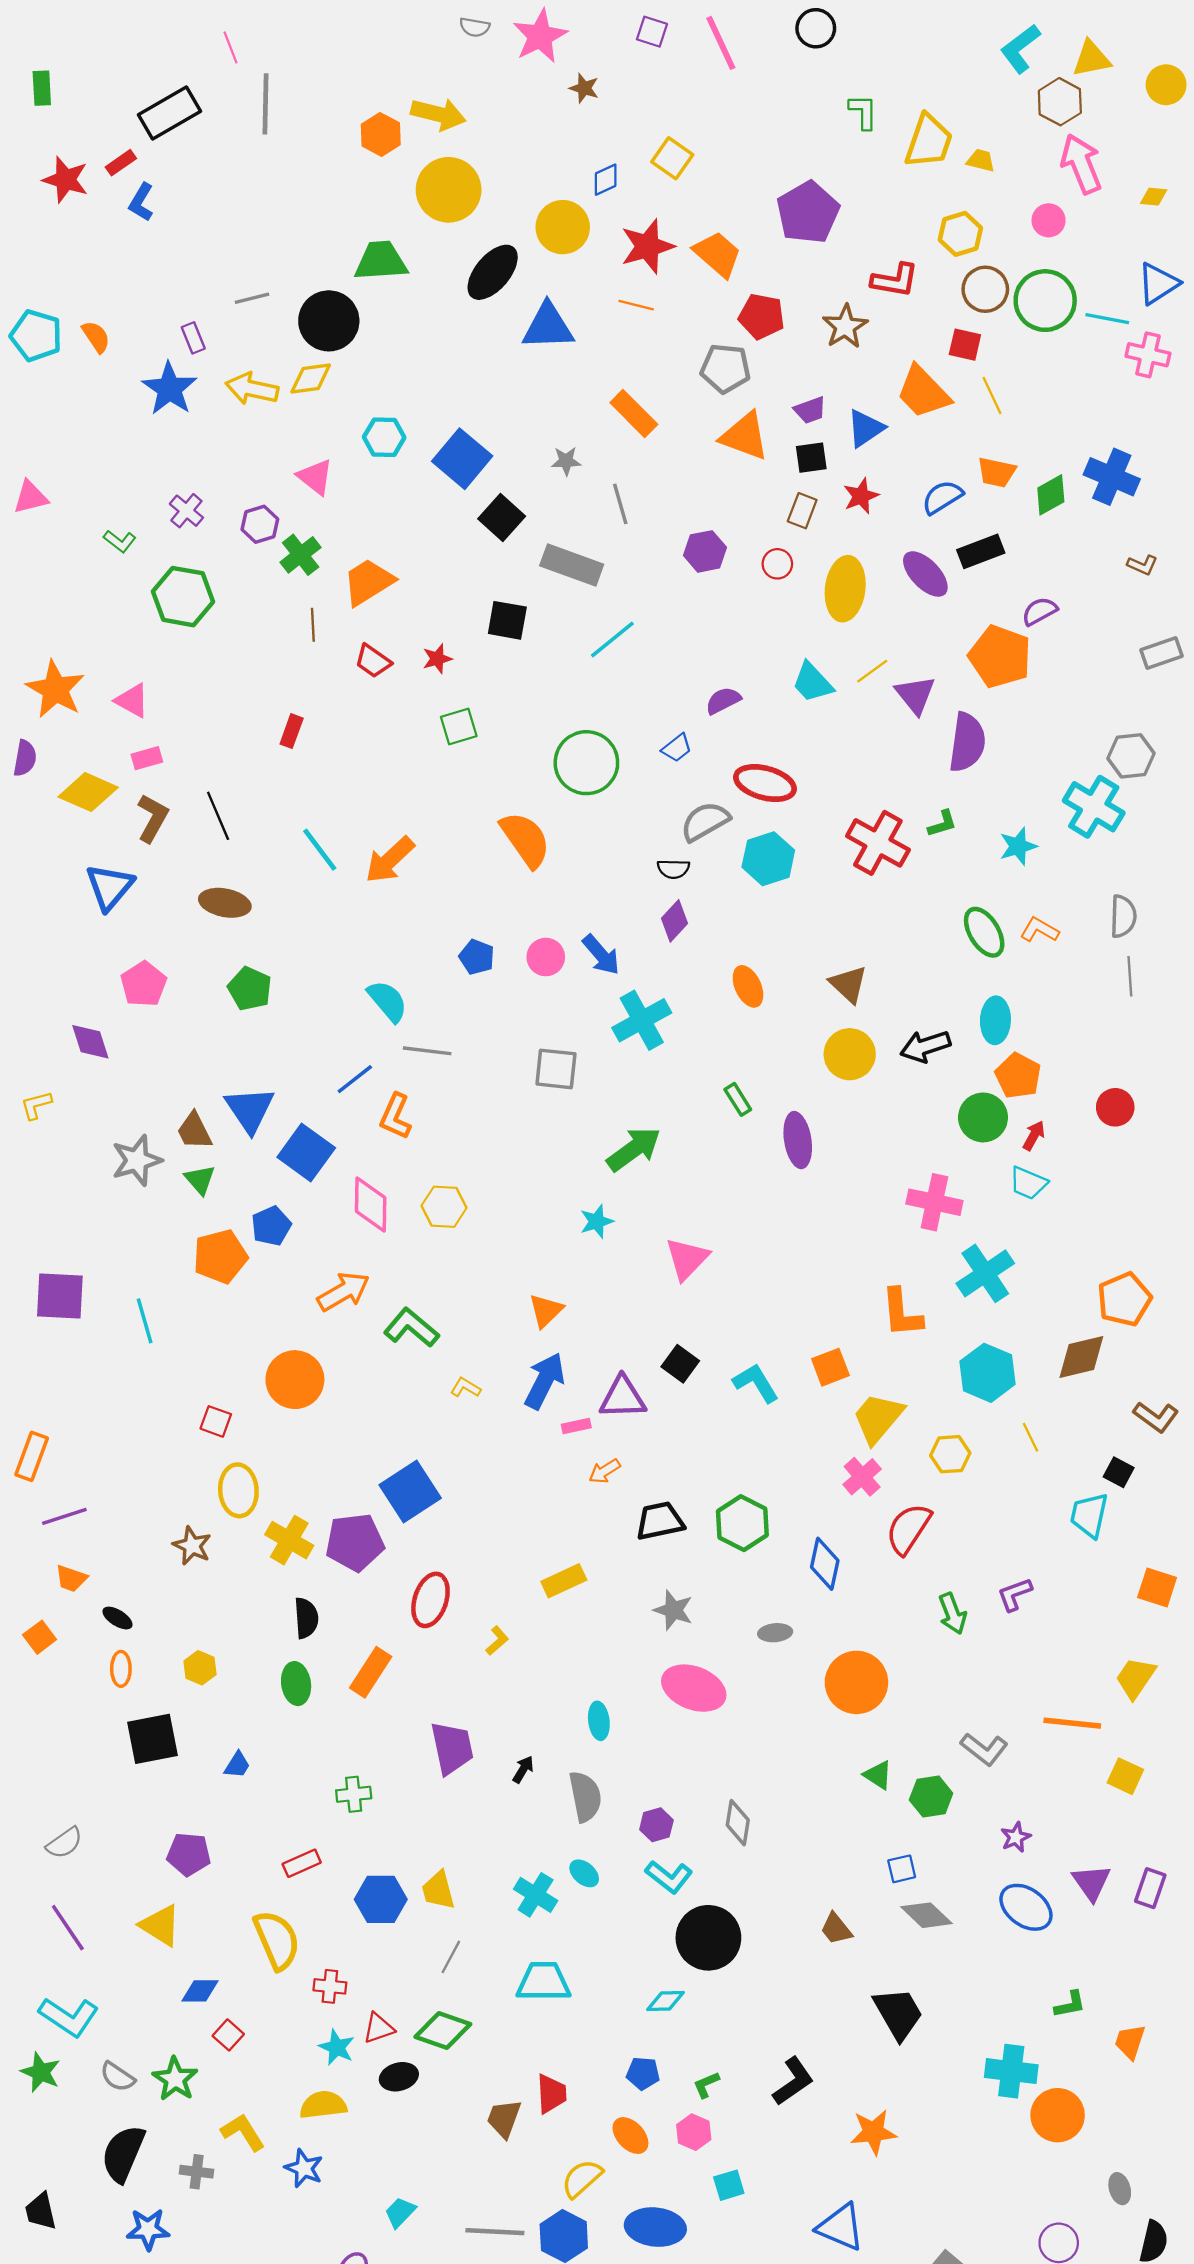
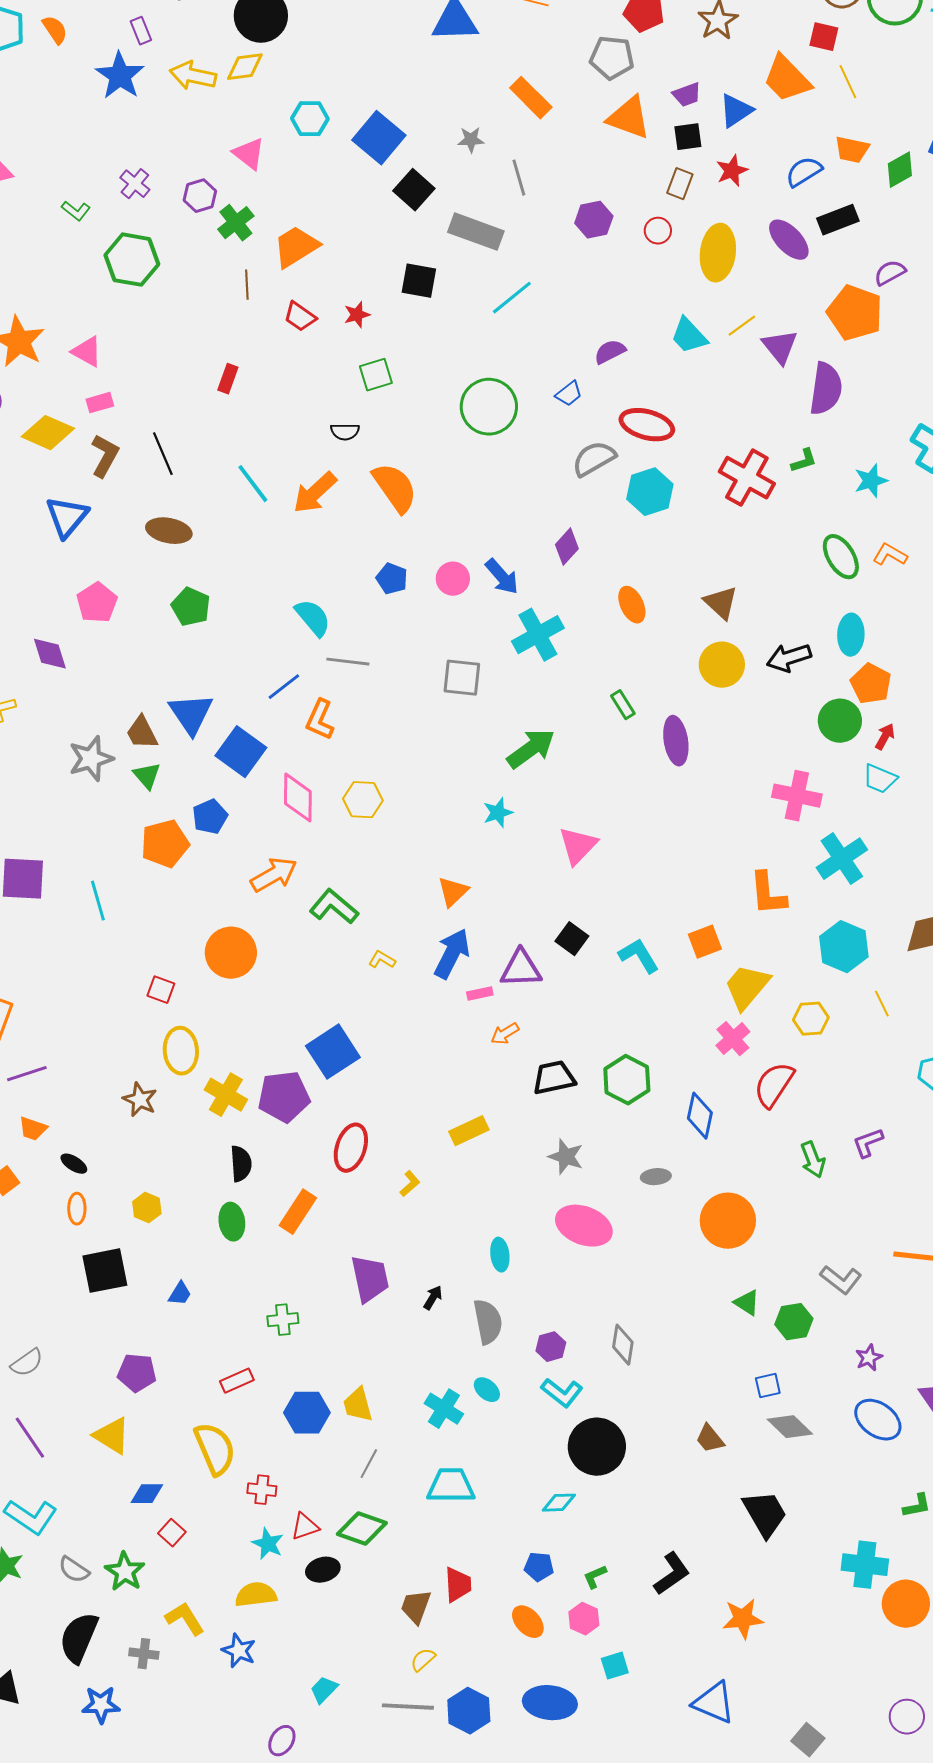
orange semicircle: (525, 840) -> (395, 488), moved
black semicircle: (673, 869) -> (345, 432), moved
yellow semicircle: (582, 2178) -> (423, 1660), moved, size x0.7

